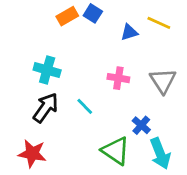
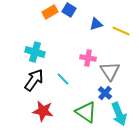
yellow line: (159, 23) -> (121, 31), moved
gray triangle: (163, 81) -> (110, 71), moved
red star: (32, 153) -> (43, 111), moved

